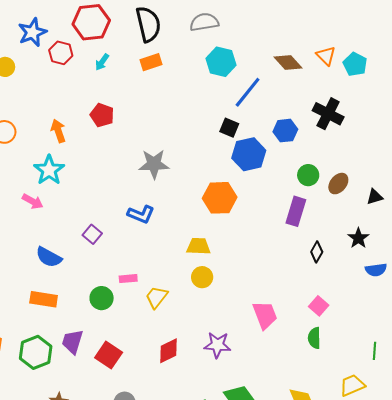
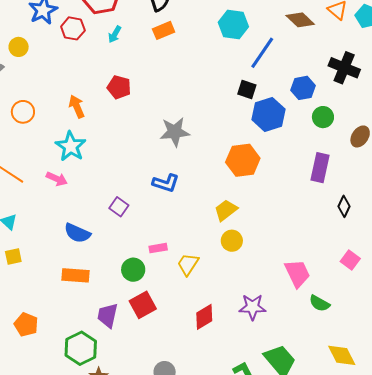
green circle: (308, 175) -> (323, 117), moved
yellow trapezoid: (199, 246) -> (226, 210), turned -35
green semicircle: (314, 338) -> (319, 303), moved, turned -55
green hexagon: (36, 352) -> (81, 348), moved
red square: (109, 355) -> (143, 305), moved, turned 32

